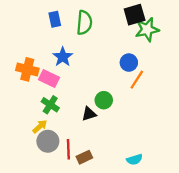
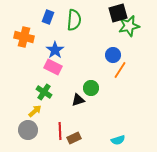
blue rectangle: (55, 19) -> (48, 17), turned 32
orange cross: (27, 69) -> (24, 37), moved
pink rectangle: (49, 79) -> (53, 67), moved
gray circle: (48, 141) -> (28, 130), moved

